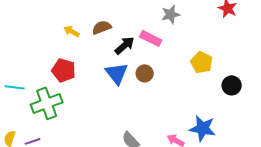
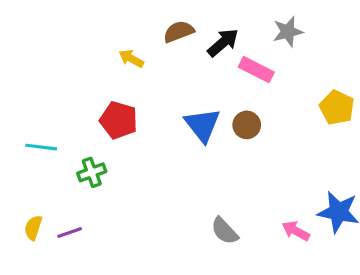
brown semicircle: (102, 27) -> (179, 32), moved
black arrow: (125, 45) -> (223, 43), moved
green cross: (47, 103) -> (92, 172), size x0.6

